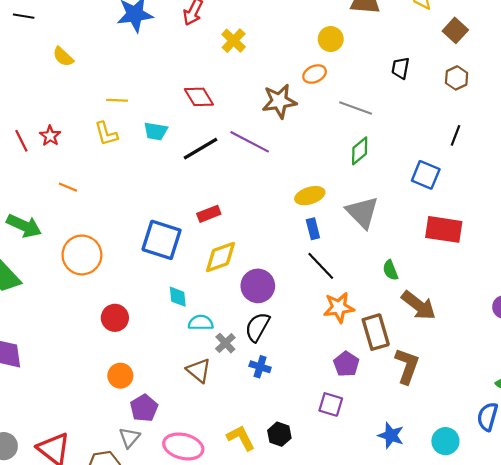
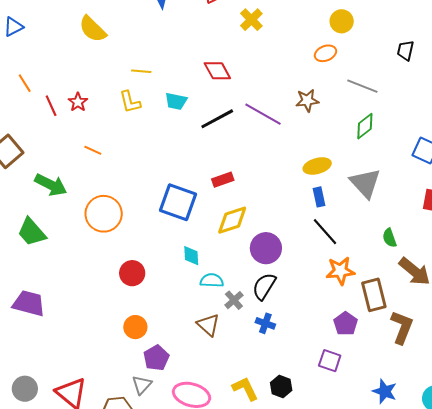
yellow semicircle: (63, 57) -> (93, 29), size x1.4
brown star: (279, 101) -> (307, 100), moved, size x0.7

